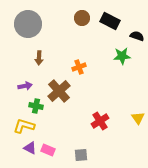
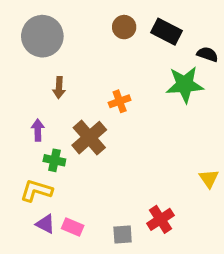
green star: (122, 56) -> (185, 85), size x1.4
purple arrow: (25, 86) -> (38, 130), turned -80
red cross: (100, 121) -> (160, 219), moved

